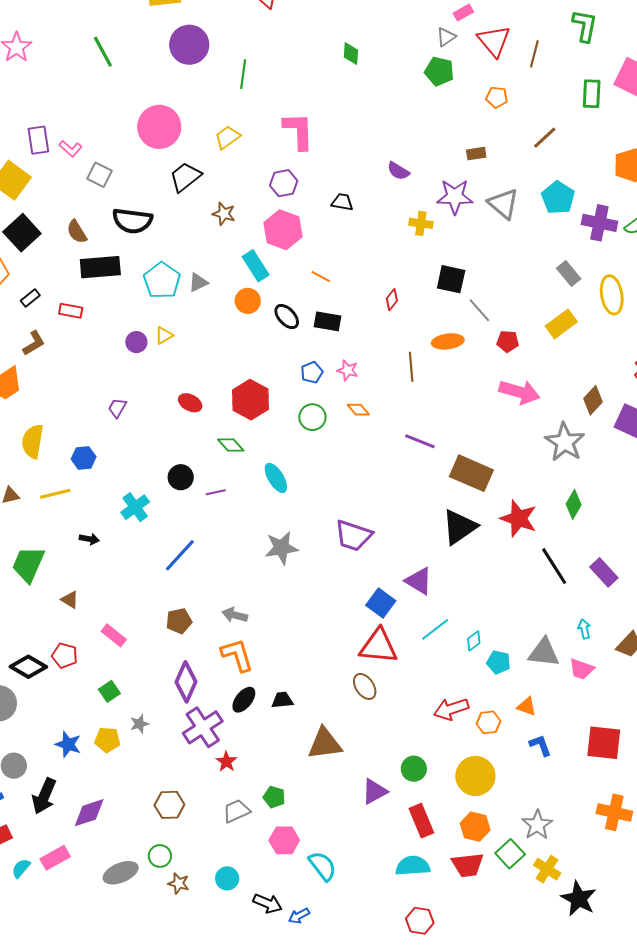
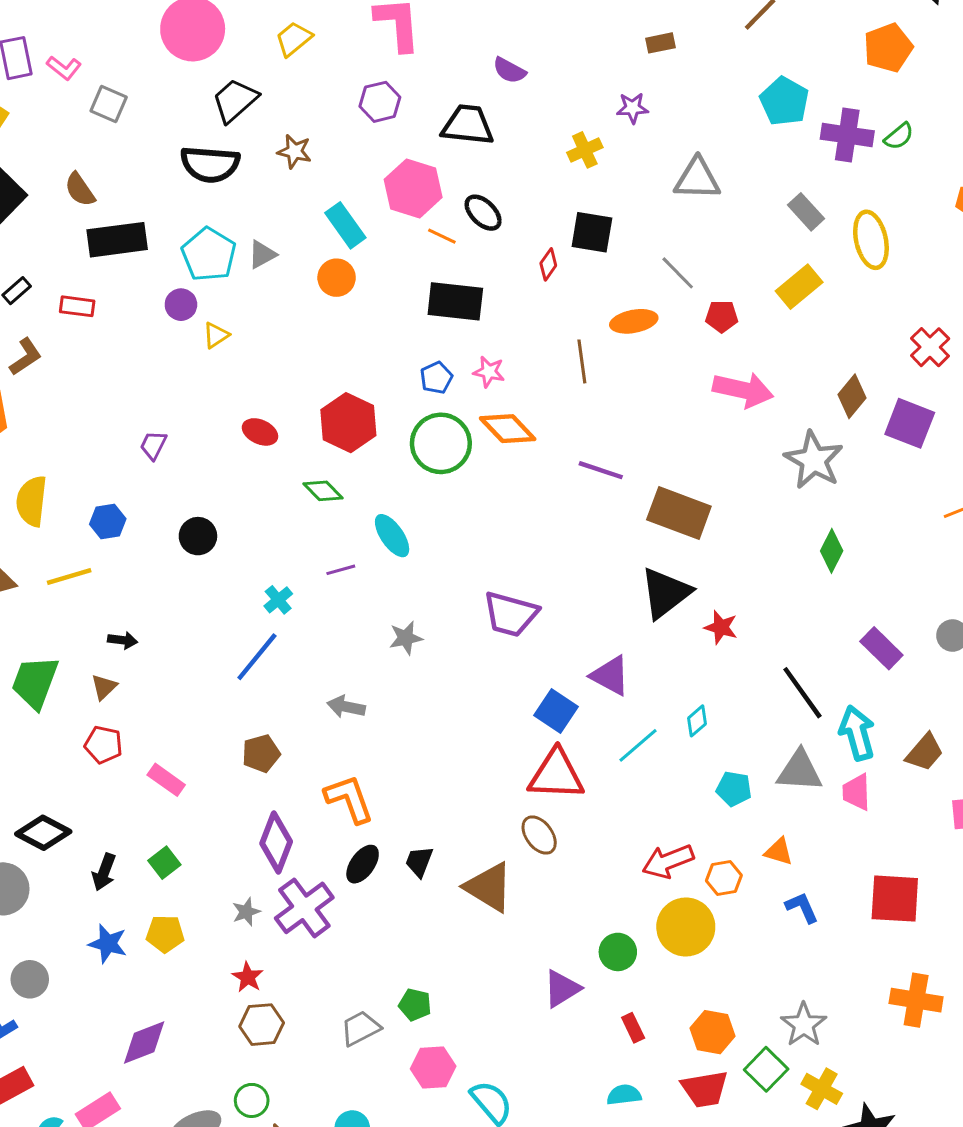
purple semicircle: (398, 171) -> (509, 70), moved
purple star: (455, 197) -> (633, 108), size x0.6
black trapezoid: (342, 202) -> (468, 125), size x1.6
gray triangle: (503, 204) -> (697, 179), moved, turned -36
black semicircle: (132, 221) -> (210, 164), moved
yellow cross: (421, 223) -> (585, 150), turned -30
pink hexagon: (283, 230) -> (413, 188), moved
black square: (451, 279) -> (592, 232), moved
black ellipse: (287, 317) -> (483, 213), moved
black rectangle: (327, 321) -> (455, 301), size x1.4
purple circle: (136, 342) -> (181, 305), moved
orange diamond: (358, 410) -> (508, 429), size x1.6
green circle: (312, 417) -> (441, 443), size x1.5
black circle: (181, 477) -> (198, 536), moved
purple line: (216, 492) -> (341, 570), moved
cyan cross: (135, 507) -> (278, 600), moved, size x0.7
red star: (519, 519) -> (721, 627), moved, size x0.6
gray star: (281, 548) -> (406, 638), size x0.7
black line: (554, 566) -> (802, 693), moved
brown triangle: (70, 600) -> (104, 687), moved, turned 48
gray arrow: (235, 615) -> (346, 707), moved
cyan arrow: (584, 629) -> (857, 733), size x1.8
cyan diamond: (474, 641) -> (697, 721), moved
red pentagon: (65, 656) -> (103, 745), moved
pink trapezoid: (582, 669) -> (856, 792), turned 72
black trapezoid: (282, 700) -> (419, 862), turned -60
gray star: (139, 724) -> (246, 912), moved
brown triangle: (325, 744) -> (489, 887), moved, turned 42
red star: (226, 762) -> (248, 977), moved
yellow circle: (475, 776) -> (686, 927), moved
black arrow: (44, 796) -> (104, 872), moved, size x0.7
red rectangle: (421, 821) -> (633, 1028), size x0.6
cyan semicircle: (413, 866) -> (624, 1095), size x0.7

